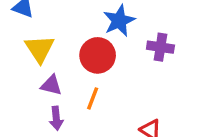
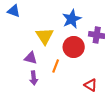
yellow triangle: (40, 49) -> (45, 36), moved
red circle: (98, 55) -> (74, 47), moved

